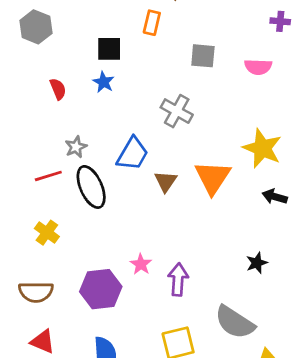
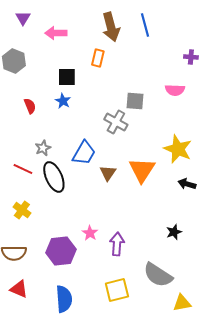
gray square: (203, 56) -> (135, 101), moved
red line: (48, 176) -> (23, 169), turned 42

